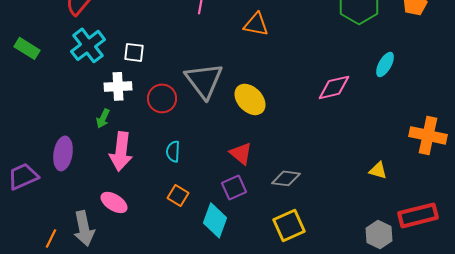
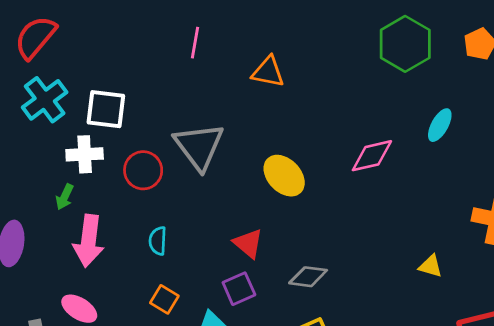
white square: (134, 52) -> (106, 109), size x1.5
yellow ellipse: (250, 99) -> (284, 176), moved

